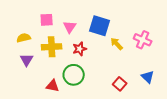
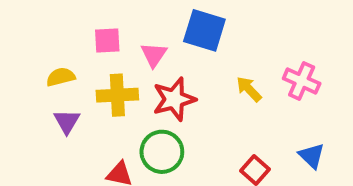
blue square: (100, 26) -> (204, 30), moved
red star: (80, 49) -> (174, 99), size x1.5

